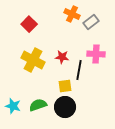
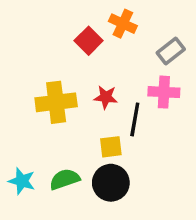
gray rectangle: (91, 22) -> (171, 51), moved
red square: (29, 24) -> (89, 41), moved
yellow cross: (33, 60) -> (56, 102), turned -35

